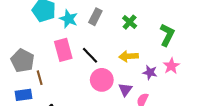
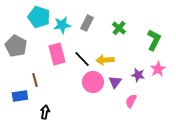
cyan star: (69, 19) -> (62, 25), turned -30
yellow arrow: (129, 56) -> (105, 60), moved
gray pentagon: (22, 61) -> (16, 46), moved
purple triangle: (125, 90) -> (115, 82), moved

